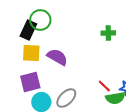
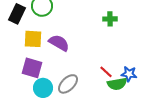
black rectangle: (28, 30) -> (17, 14), moved
purple square: (30, 82) -> (32, 68), turned 30

